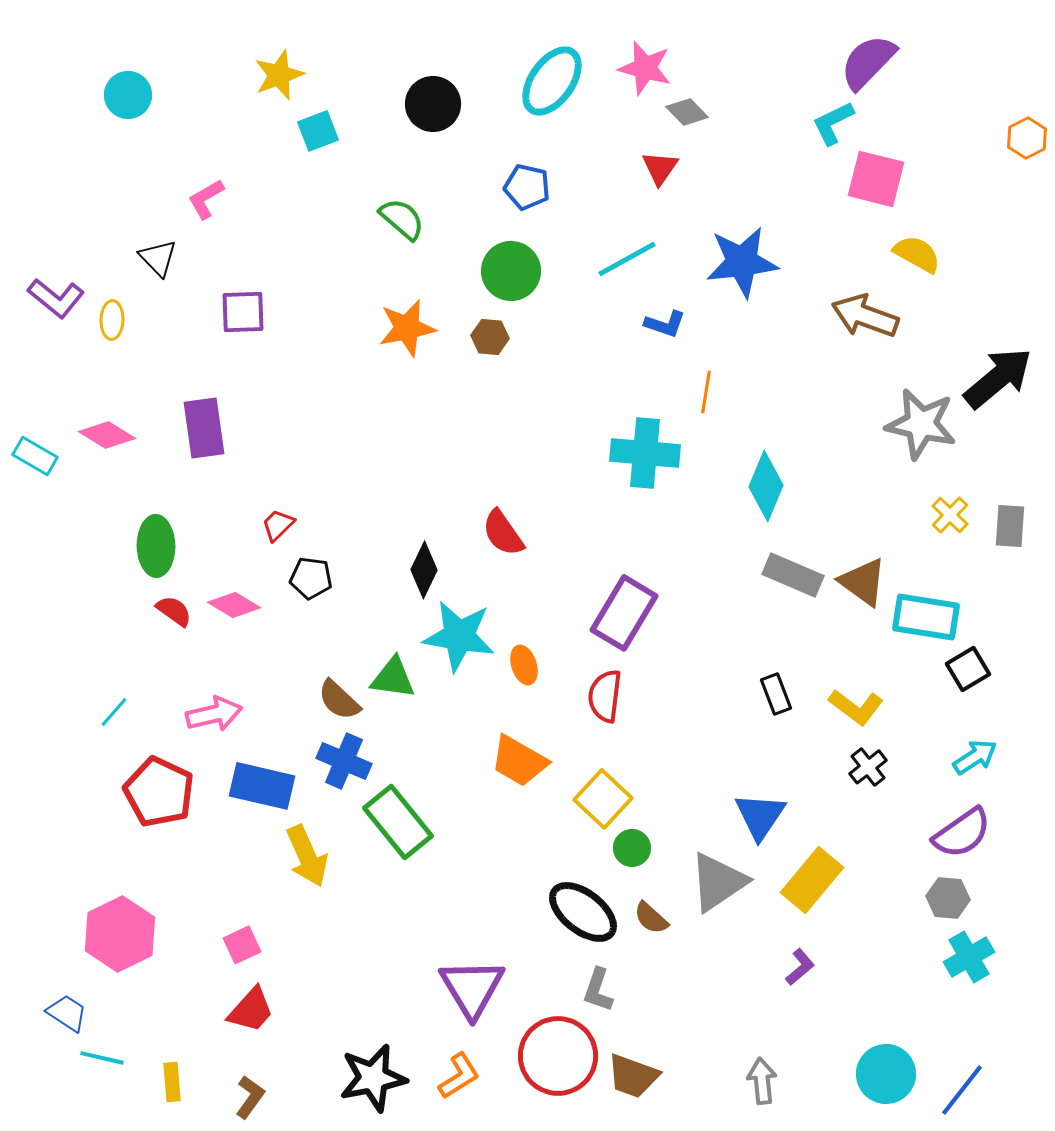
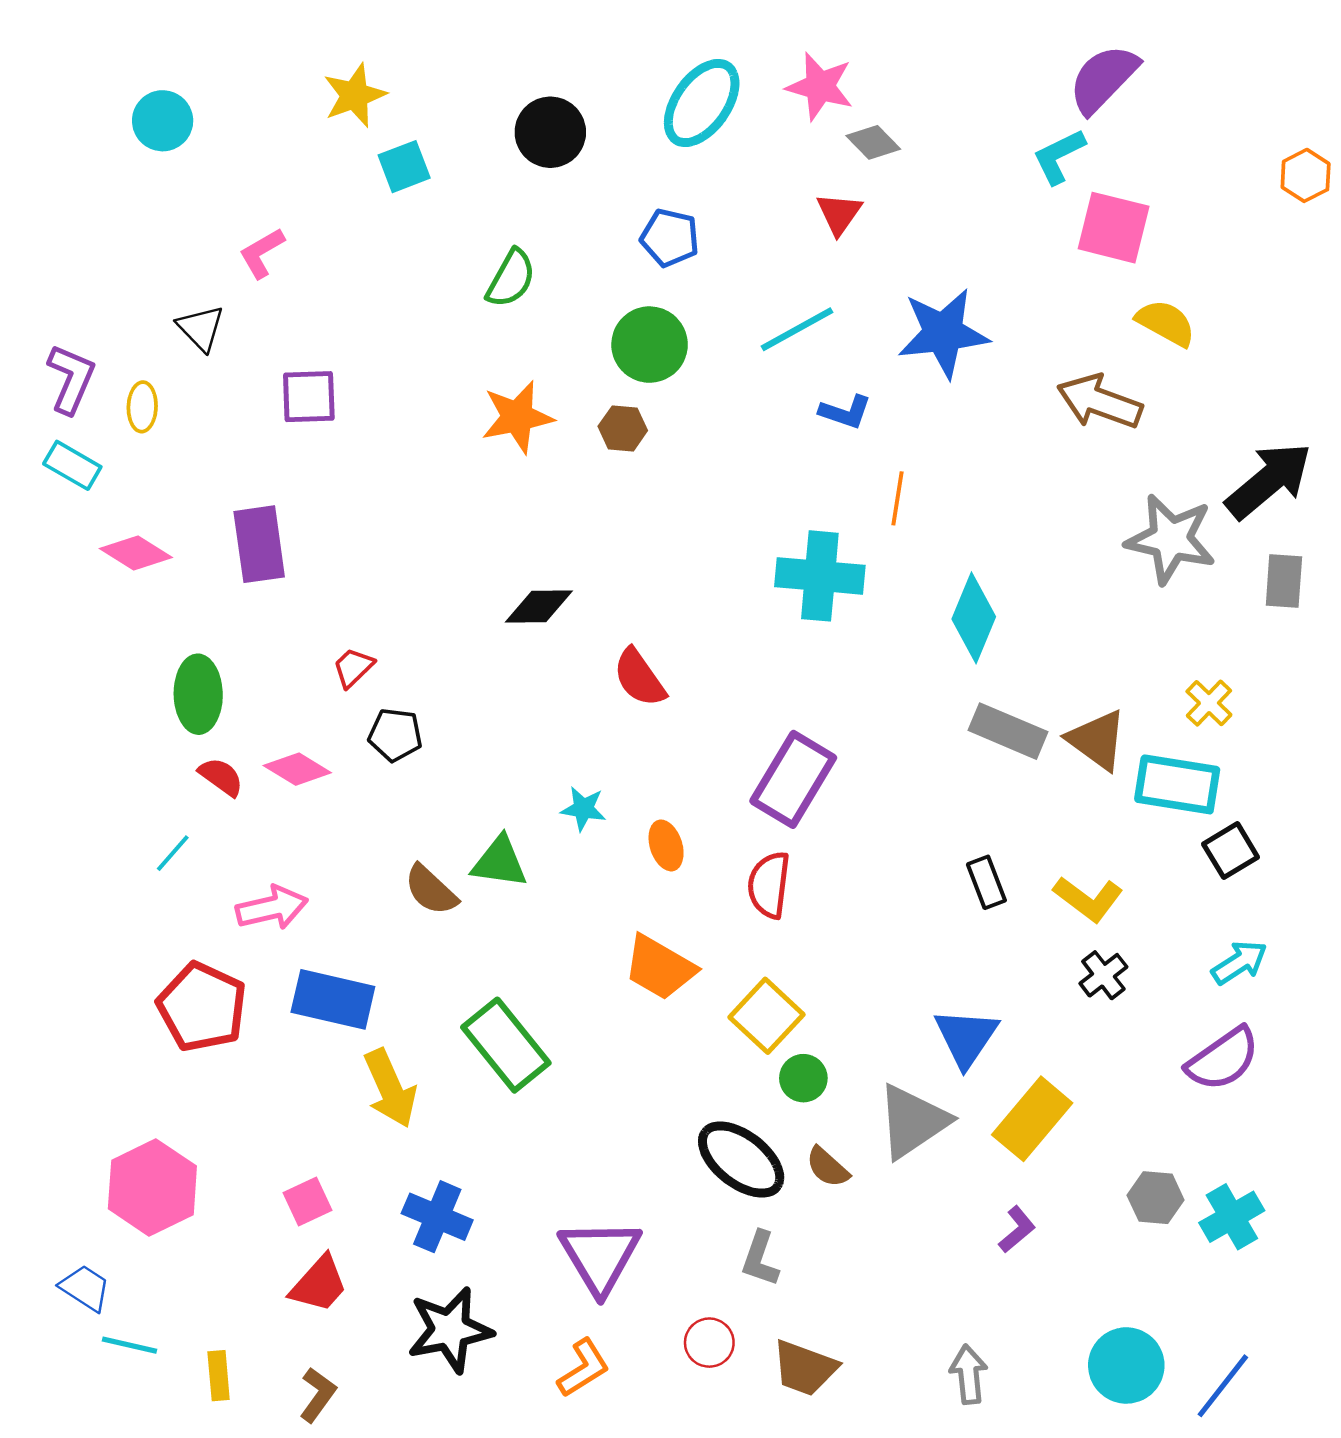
green semicircle: (402, 219) -> (511, 278), turned 78
purple L-shape: (56, 298) -> (71, 379), turned -106
cyan rectangle: (35, 456) -> (72, 465), moved
yellow cross: (950, 515) -> (1209, 703), moved
gray rectangle: (1010, 526) -> (1284, 581), moved
black diamond: (424, 570) -> (539, 606), moved, turned 64
cyan star: (459, 636) -> (583, 809), size x0.5
cyan line: (114, 712) -> (173, 853), moved
blue cross: (344, 761) -> (437, 1217), moved
gray hexagon: (948, 898) -> (1156, 1198), moved
red circle: (558, 1056) -> (709, 1343), size x0.5
black star: (373, 1078) -> (450, 1330), moved

